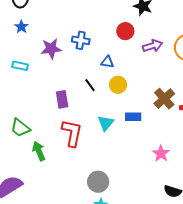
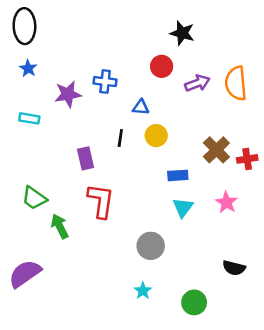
black line: (90, 85) -> (120, 138), turned 48
cyan triangle: (106, 123) -> (183, 207), moved
pink star: (161, 154) -> (226, 203), moved
gray circle: (98, 182) -> (151, 246), moved

